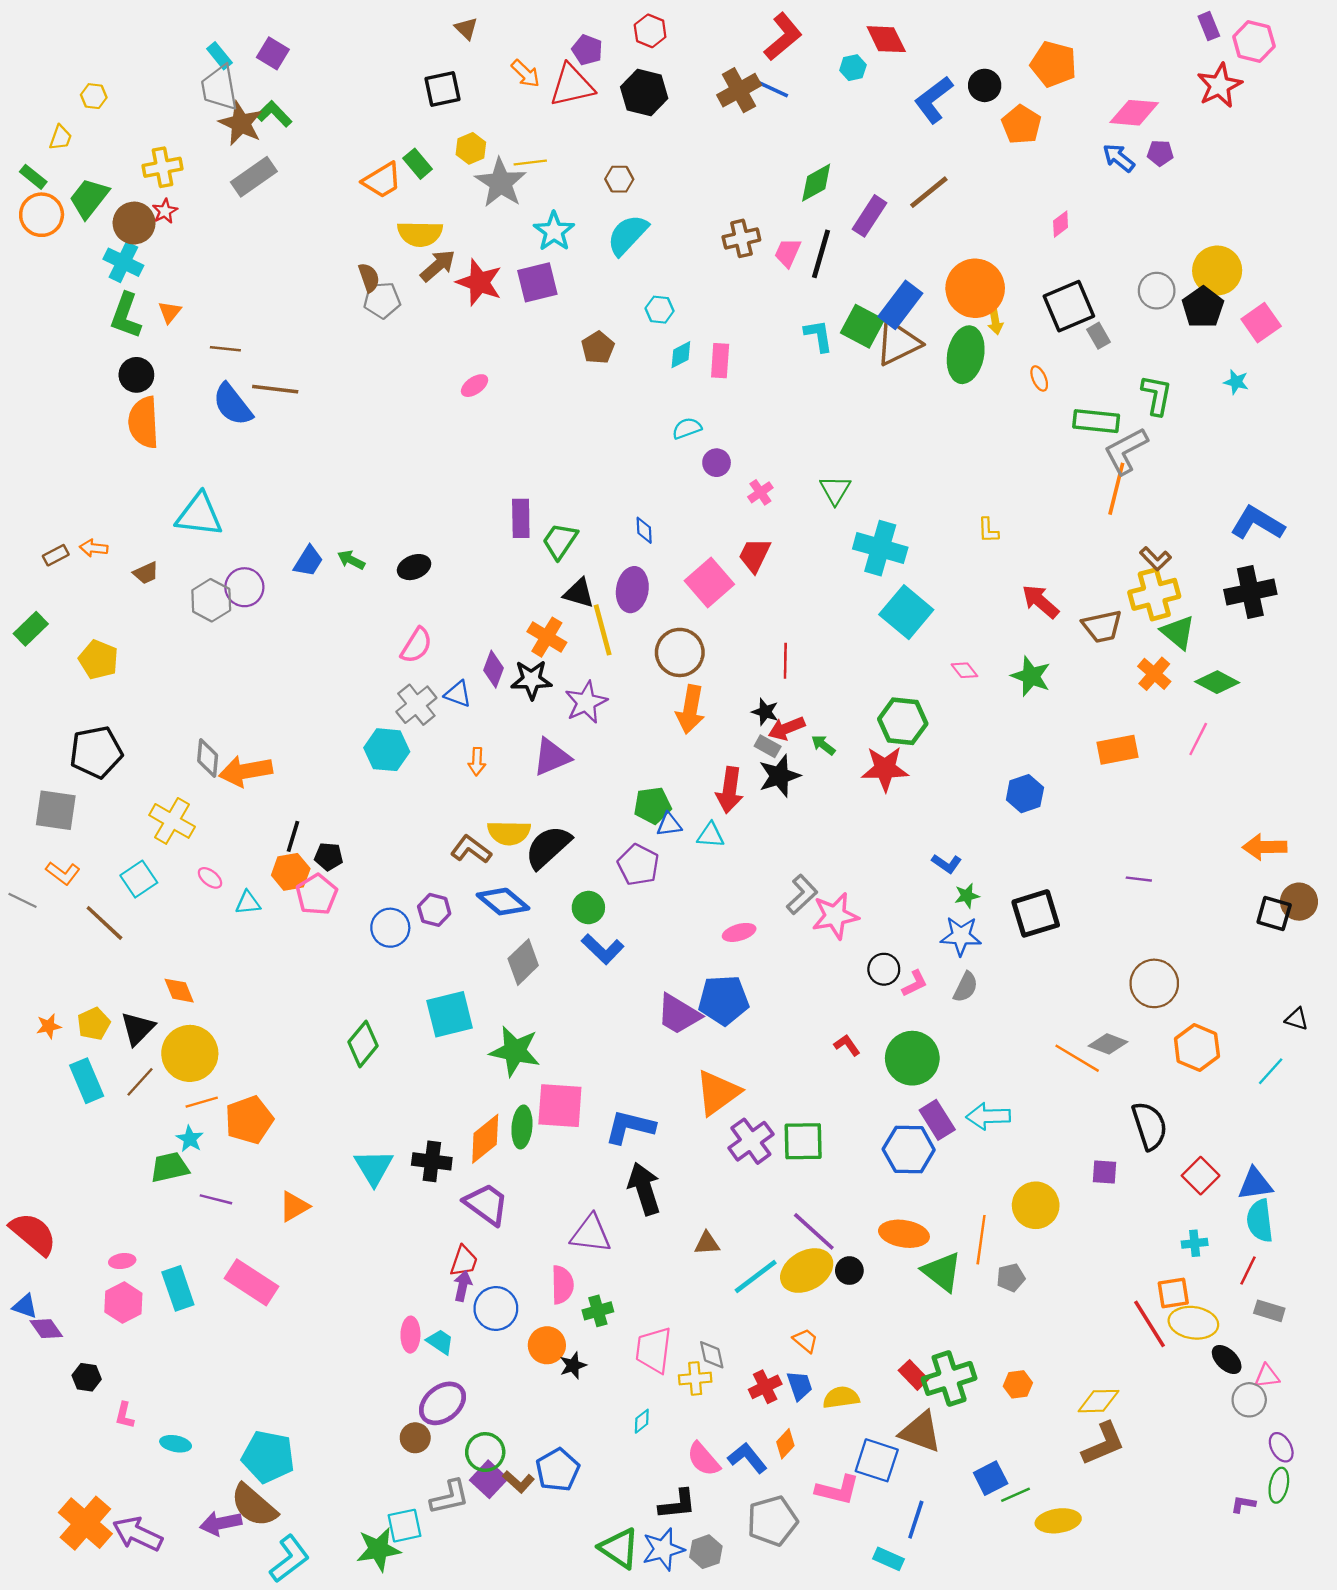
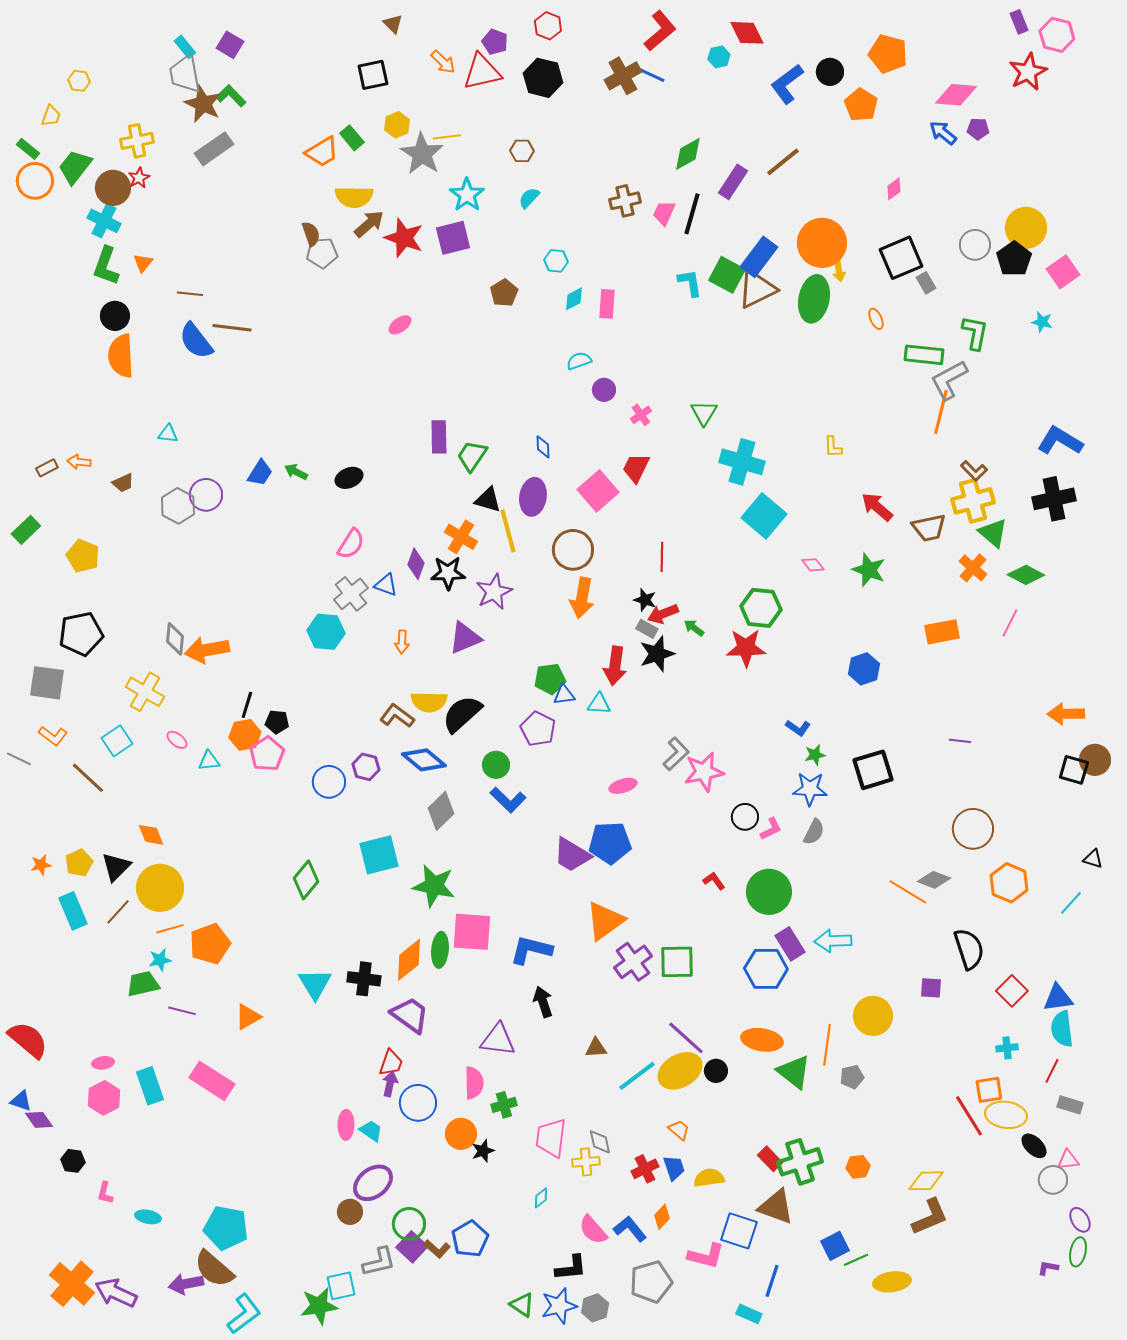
cyan semicircle: (628, 235) -> (529, 198), size x0.6
cyan triangle: (199, 515) -> (168, 434), size x0.5
cyan star: (190, 1139) -> (160, 960), turned 30
black arrow: (644, 1189) -> (543, 1002), size x0.7
green triangle: (619, 1548) -> (522, 1305), size x0.7

